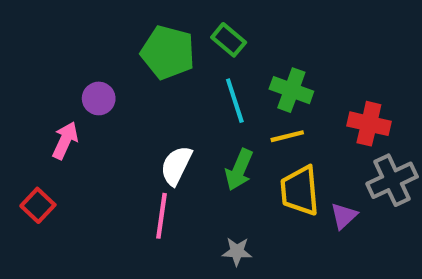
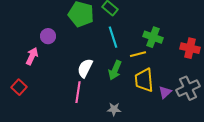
green cross: (291, 90) -> (153, 37), moved
red cross: (369, 124) -> (190, 48), moved
gray cross: (392, 180) -> (188, 88), moved

